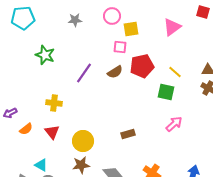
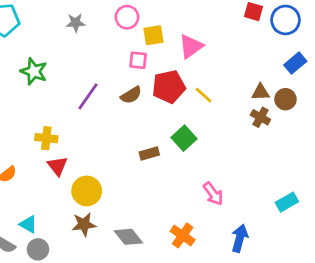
pink triangle: (172, 27) -> (191, 46), moved
yellow line: (175, 72) -> (203, 95), moved
green square: (166, 92) -> (184, 138), moved, turned 36
pink arrow: (174, 124) -> (213, 194), moved, turned 96
red triangle: (52, 132) -> (57, 166), moved
brown rectangle: (128, 134) -> (149, 153), moved

